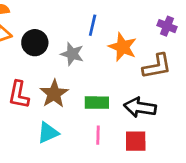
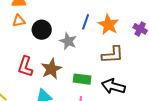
orange star: (123, 47) -> (108, 25), moved
brown L-shape: (157, 66) -> (113, 55), moved

